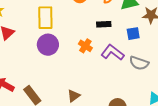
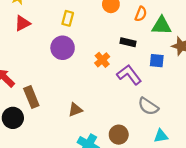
yellow rectangle: (45, 18) -> (68, 18), size x0.6
gray semicircle: (139, 63) -> (148, 106), moved

